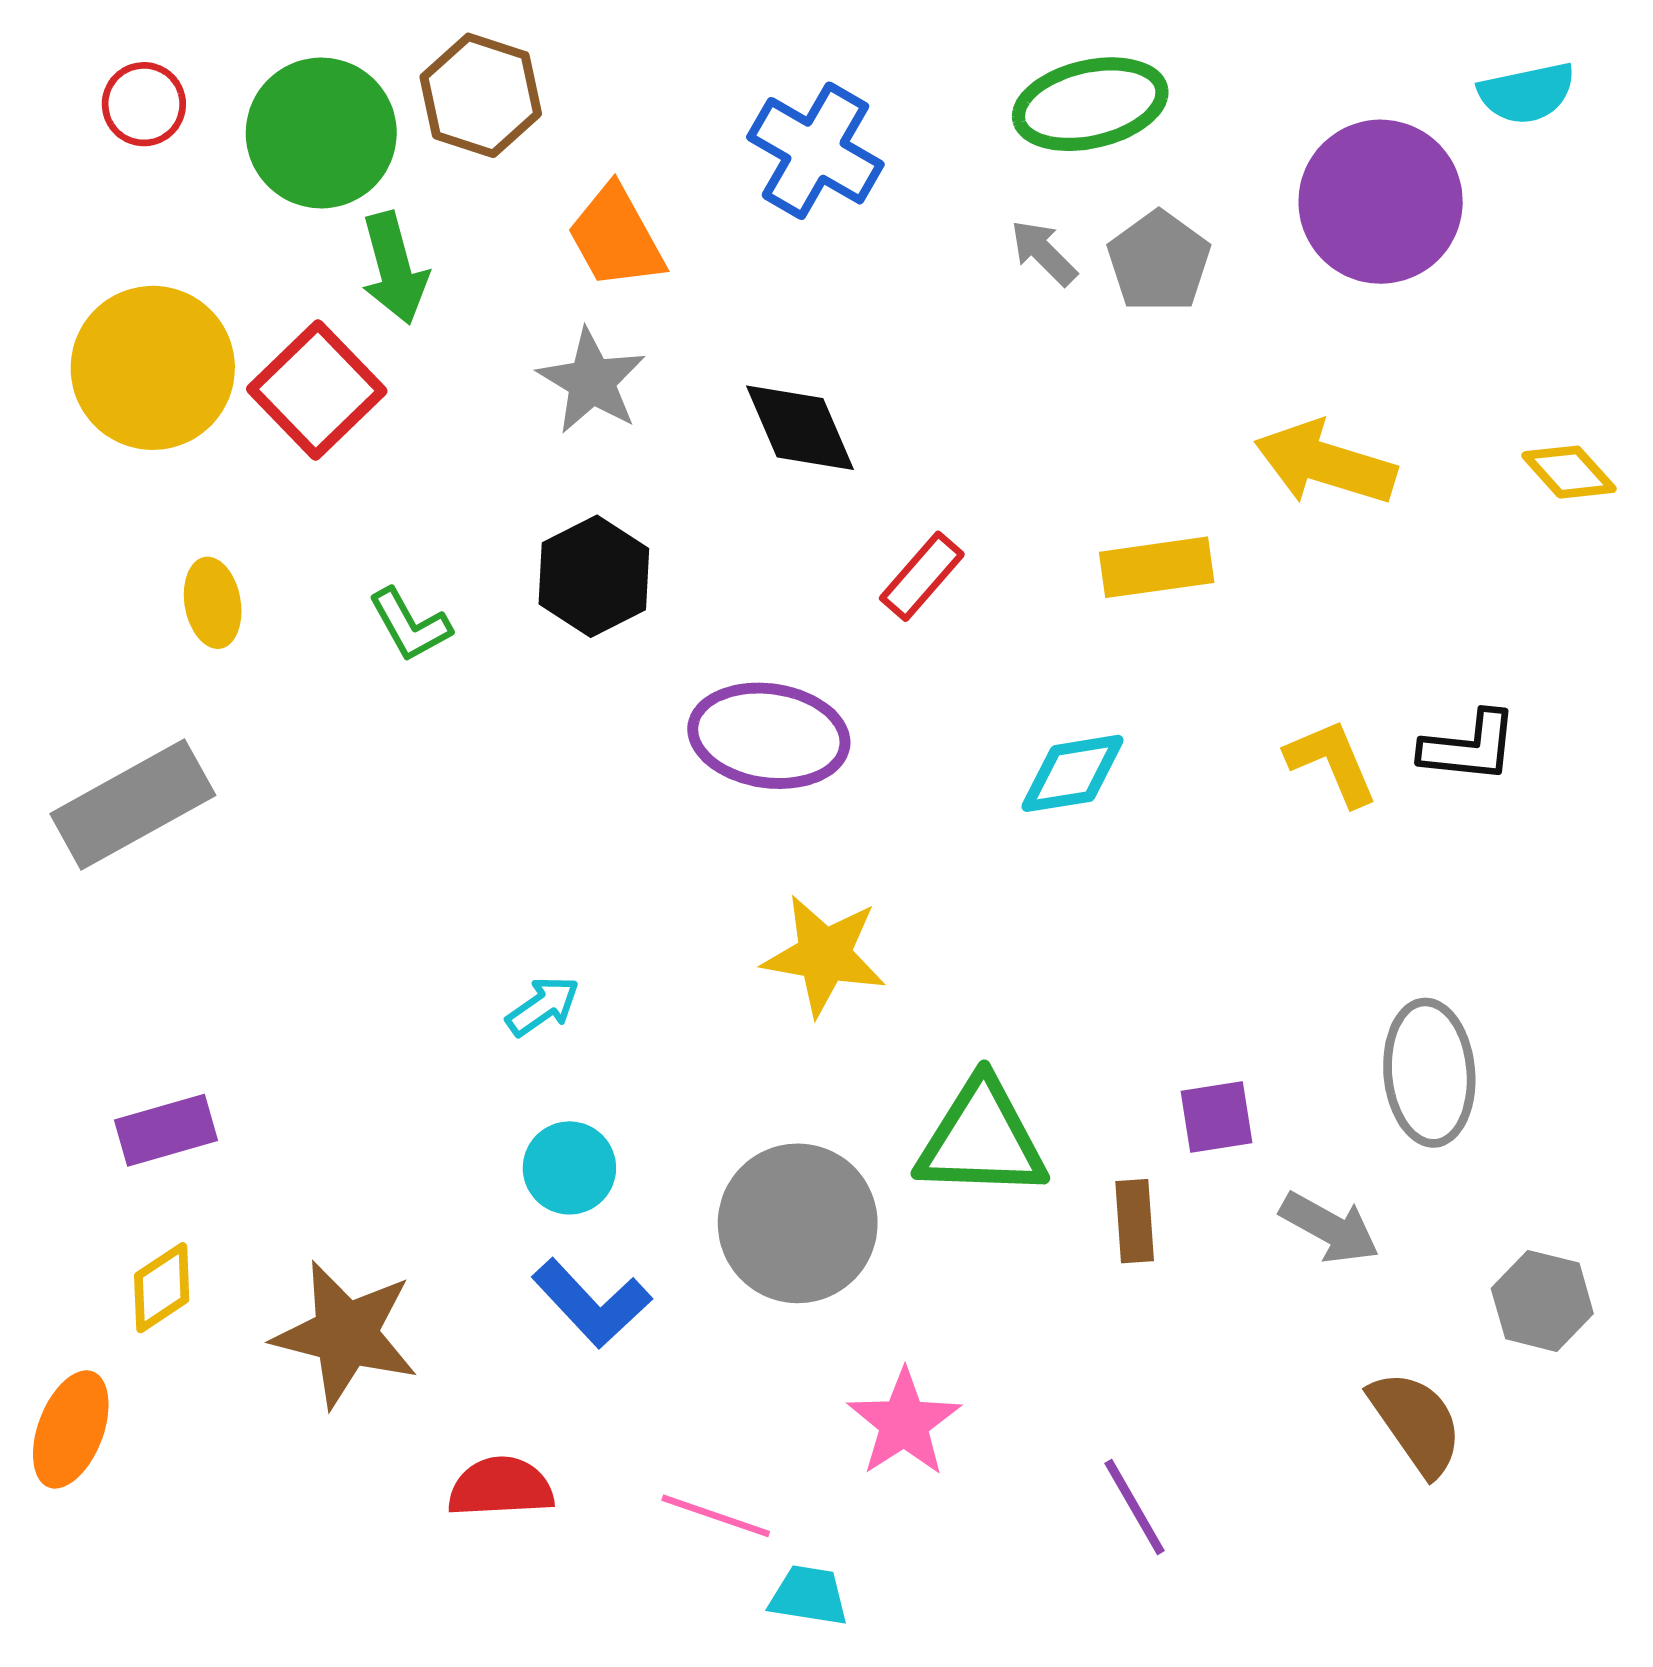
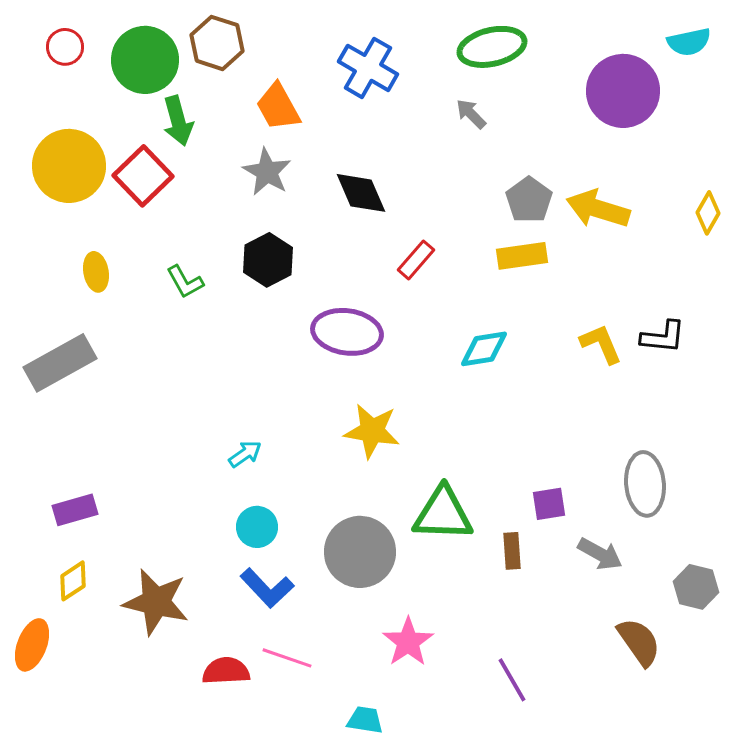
gray pentagon: (1159, 262) -> (529, 200), moved
yellow diamond: (1569, 472) -> (708, 213), turned 72
pink line: (716, 1516) -> (287, 658), moved

